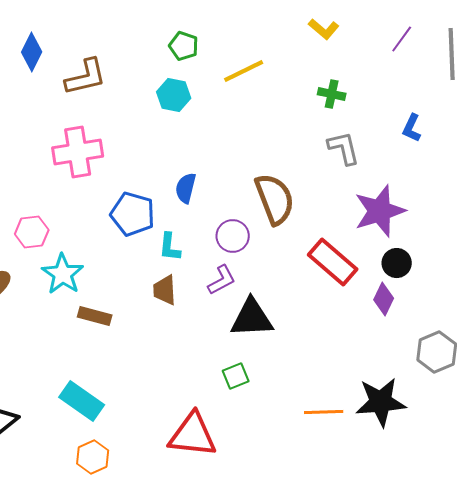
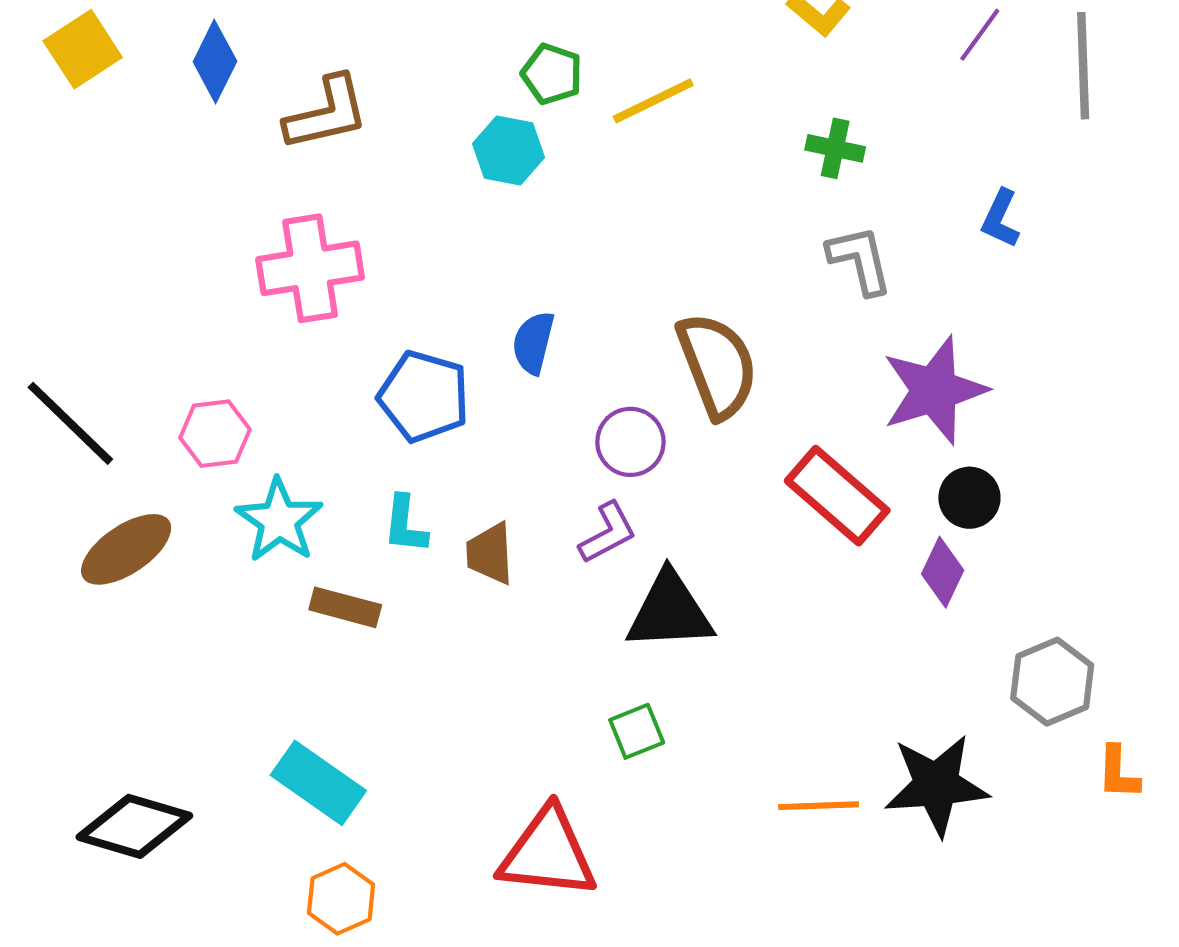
green pentagon: (184, 46) -> (552, 74), moved
cyan L-shape: (170, 247) -> (405, 525), moved

